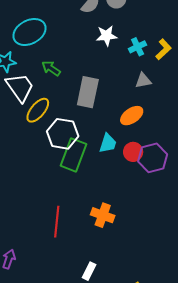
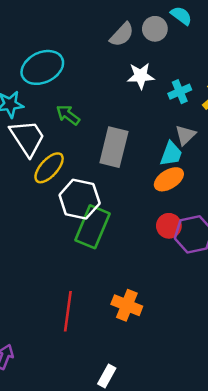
gray triangle: (143, 81) -> (185, 135), turned -36
cyan trapezoid: (108, 143) -> (171, 154), moved

